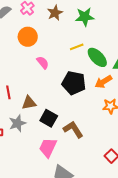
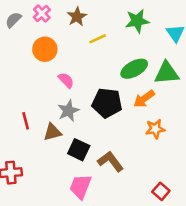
green star: (85, 17) -> (137, 21), moved
yellow line: (77, 47) -> (98, 39), moved
green ellipse: (97, 57) -> (134, 69), turned -70
gray star: (17, 123) -> (68, 111), moved

